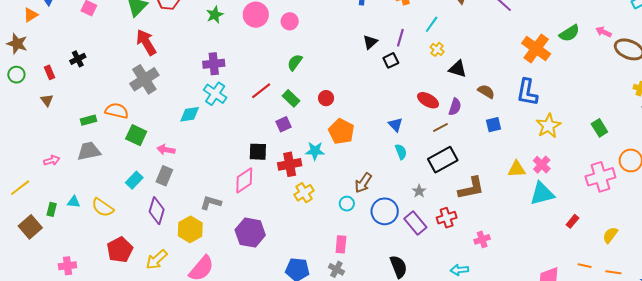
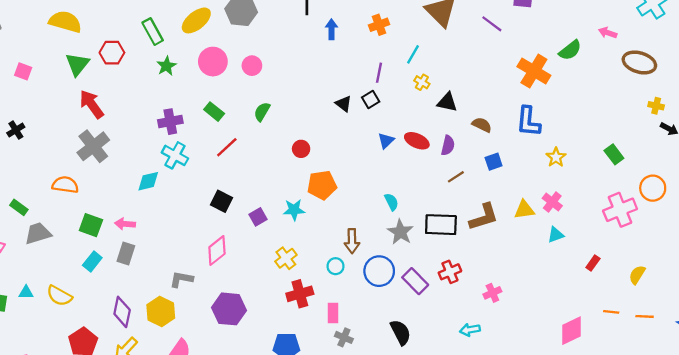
pink arrow: (603, 32) -> (608, 33), moved
black triangle: (370, 42) -> (344, 104), moved, turned -35
green rectangle: (291, 98) -> (214, 112), moved
green rectangle: (89, 120) -> (19, 207), moved, turned 56
purple square: (283, 124) -> (258, 217), moved
blue triangle: (395, 125) -> (386, 141), moved, turned 35
yellow star: (548, 126) -> (556, 157), size x0.7
brown line: (440, 127) -> (456, 177), moved
orange pentagon: (341, 131) -> (322, 185), turned -30
green square: (136, 135) -> (91, 225), moved
black square: (258, 152) -> (221, 201), moved, turned 30
black rectangle: (443, 160) -> (441, 225), moved, turned 36
red cross: (290, 164) -> (300, 294), moved
brown arrow: (363, 183) -> (352, 241), turned -30
brown L-shape: (471, 188) -> (484, 217), moved
gray star: (419, 191) -> (400, 232), moved, size x1.6
cyan triangle: (542, 194) -> (556, 235), size x0.6
purple diamond: (157, 211) -> (122, 312), moved
gray cross: (336, 269) -> (344, 337), moved

